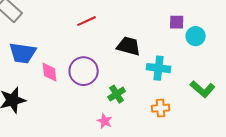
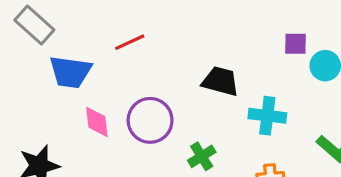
red line: (87, 21) -> (130, 42), moved
blue trapezoid: (23, 53) -> (70, 72), moved

